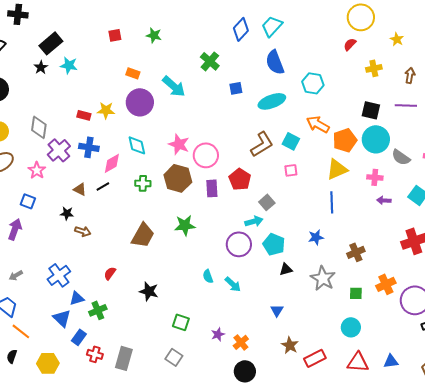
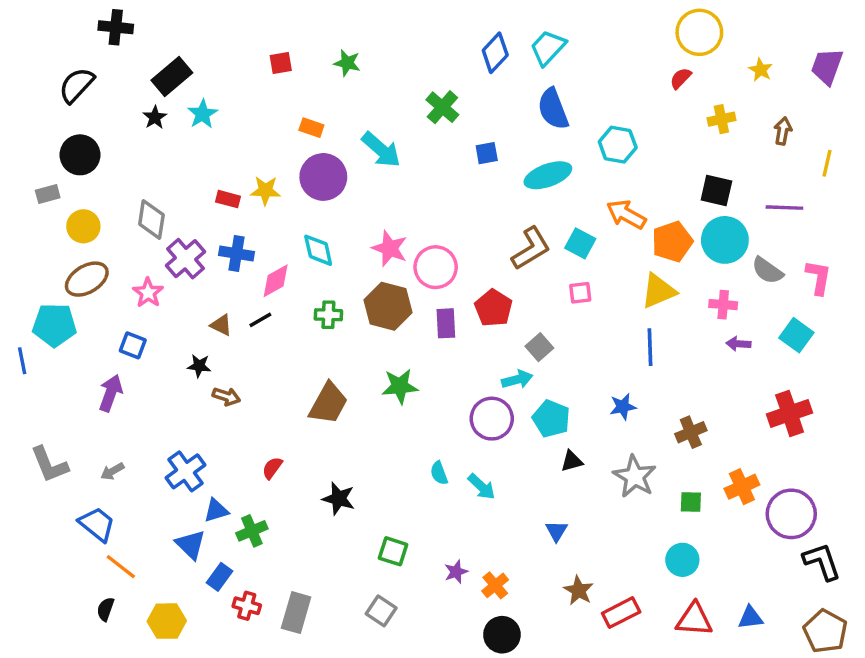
cyan star: (69, 65) -> (202, 114), turned 30
purple line: (406, 105) -> (784, 208), moved

